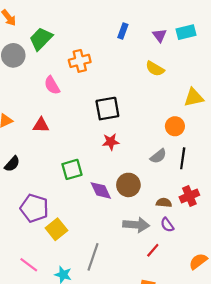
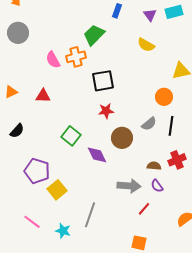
green trapezoid: (41, 39) -> (94, 35), moved
orange cross: (80, 61) -> (76, 57), moved
green square: (72, 169) -> (71, 136), turned -36
brown circle: (128, 185) -> (122, 138), moved

